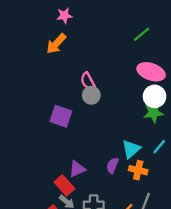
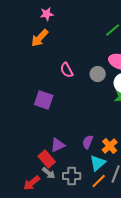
gray circle: (91, 95) -> (98, 74), moved
cyan triangle: (131, 149) -> (98, 163), moved
orange cross: (138, 170) -> (110, 146), turned 35

